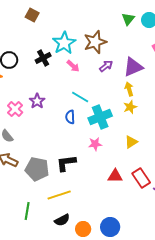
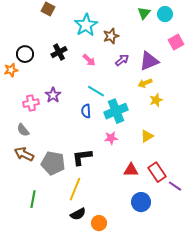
brown star: (95, 42) -> (111, 36), size x0.7
cyan star: (64, 43) -> (86, 25), moved
yellow arrow: (129, 89) -> (145, 83), turned -96
yellow star: (130, 107) -> (156, 100), moved
pink cross: (15, 109) -> (31, 103), turned 35
yellow line: (59, 195) -> (75, 189), turned -50
green line: (27, 211) -> (33, 199), moved
blue circle: (110, 227) -> (141, 202), moved

